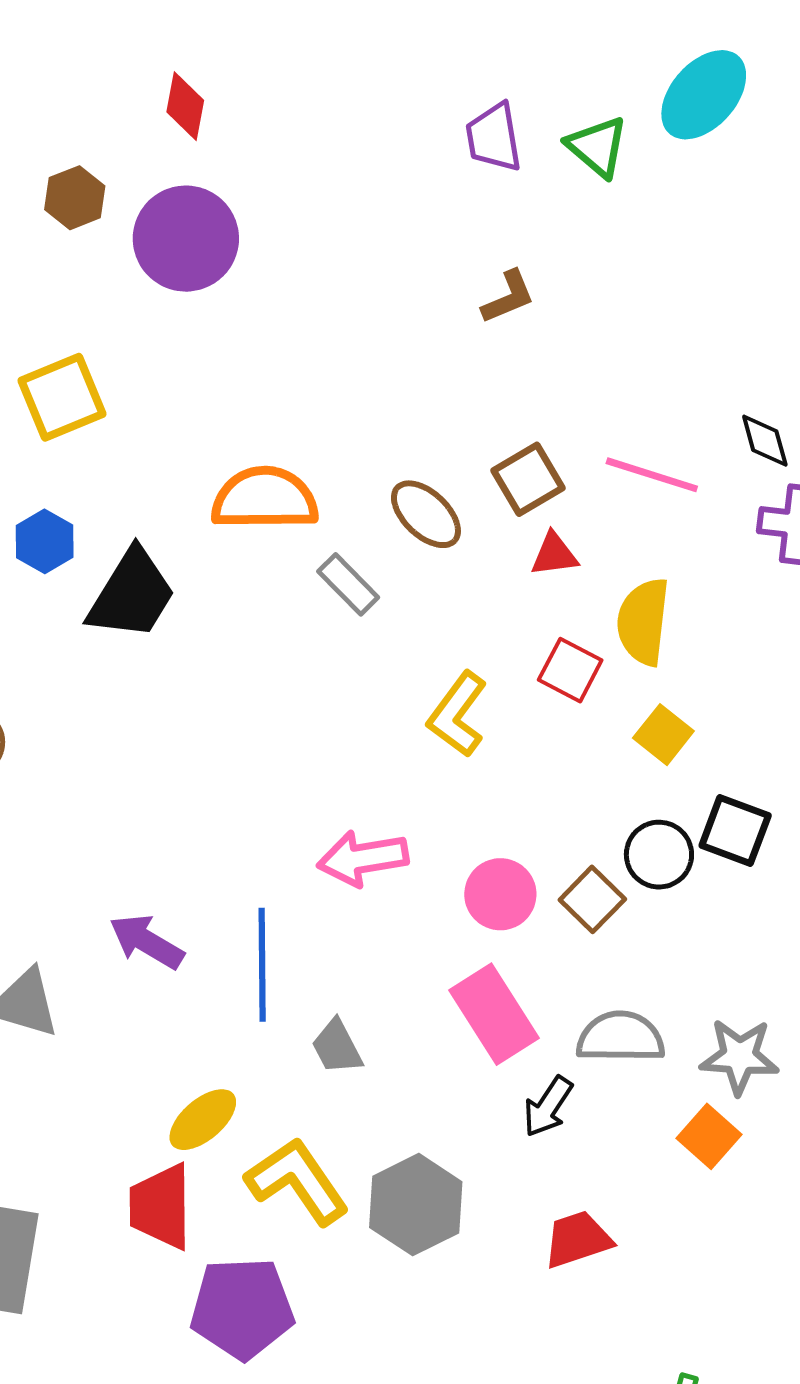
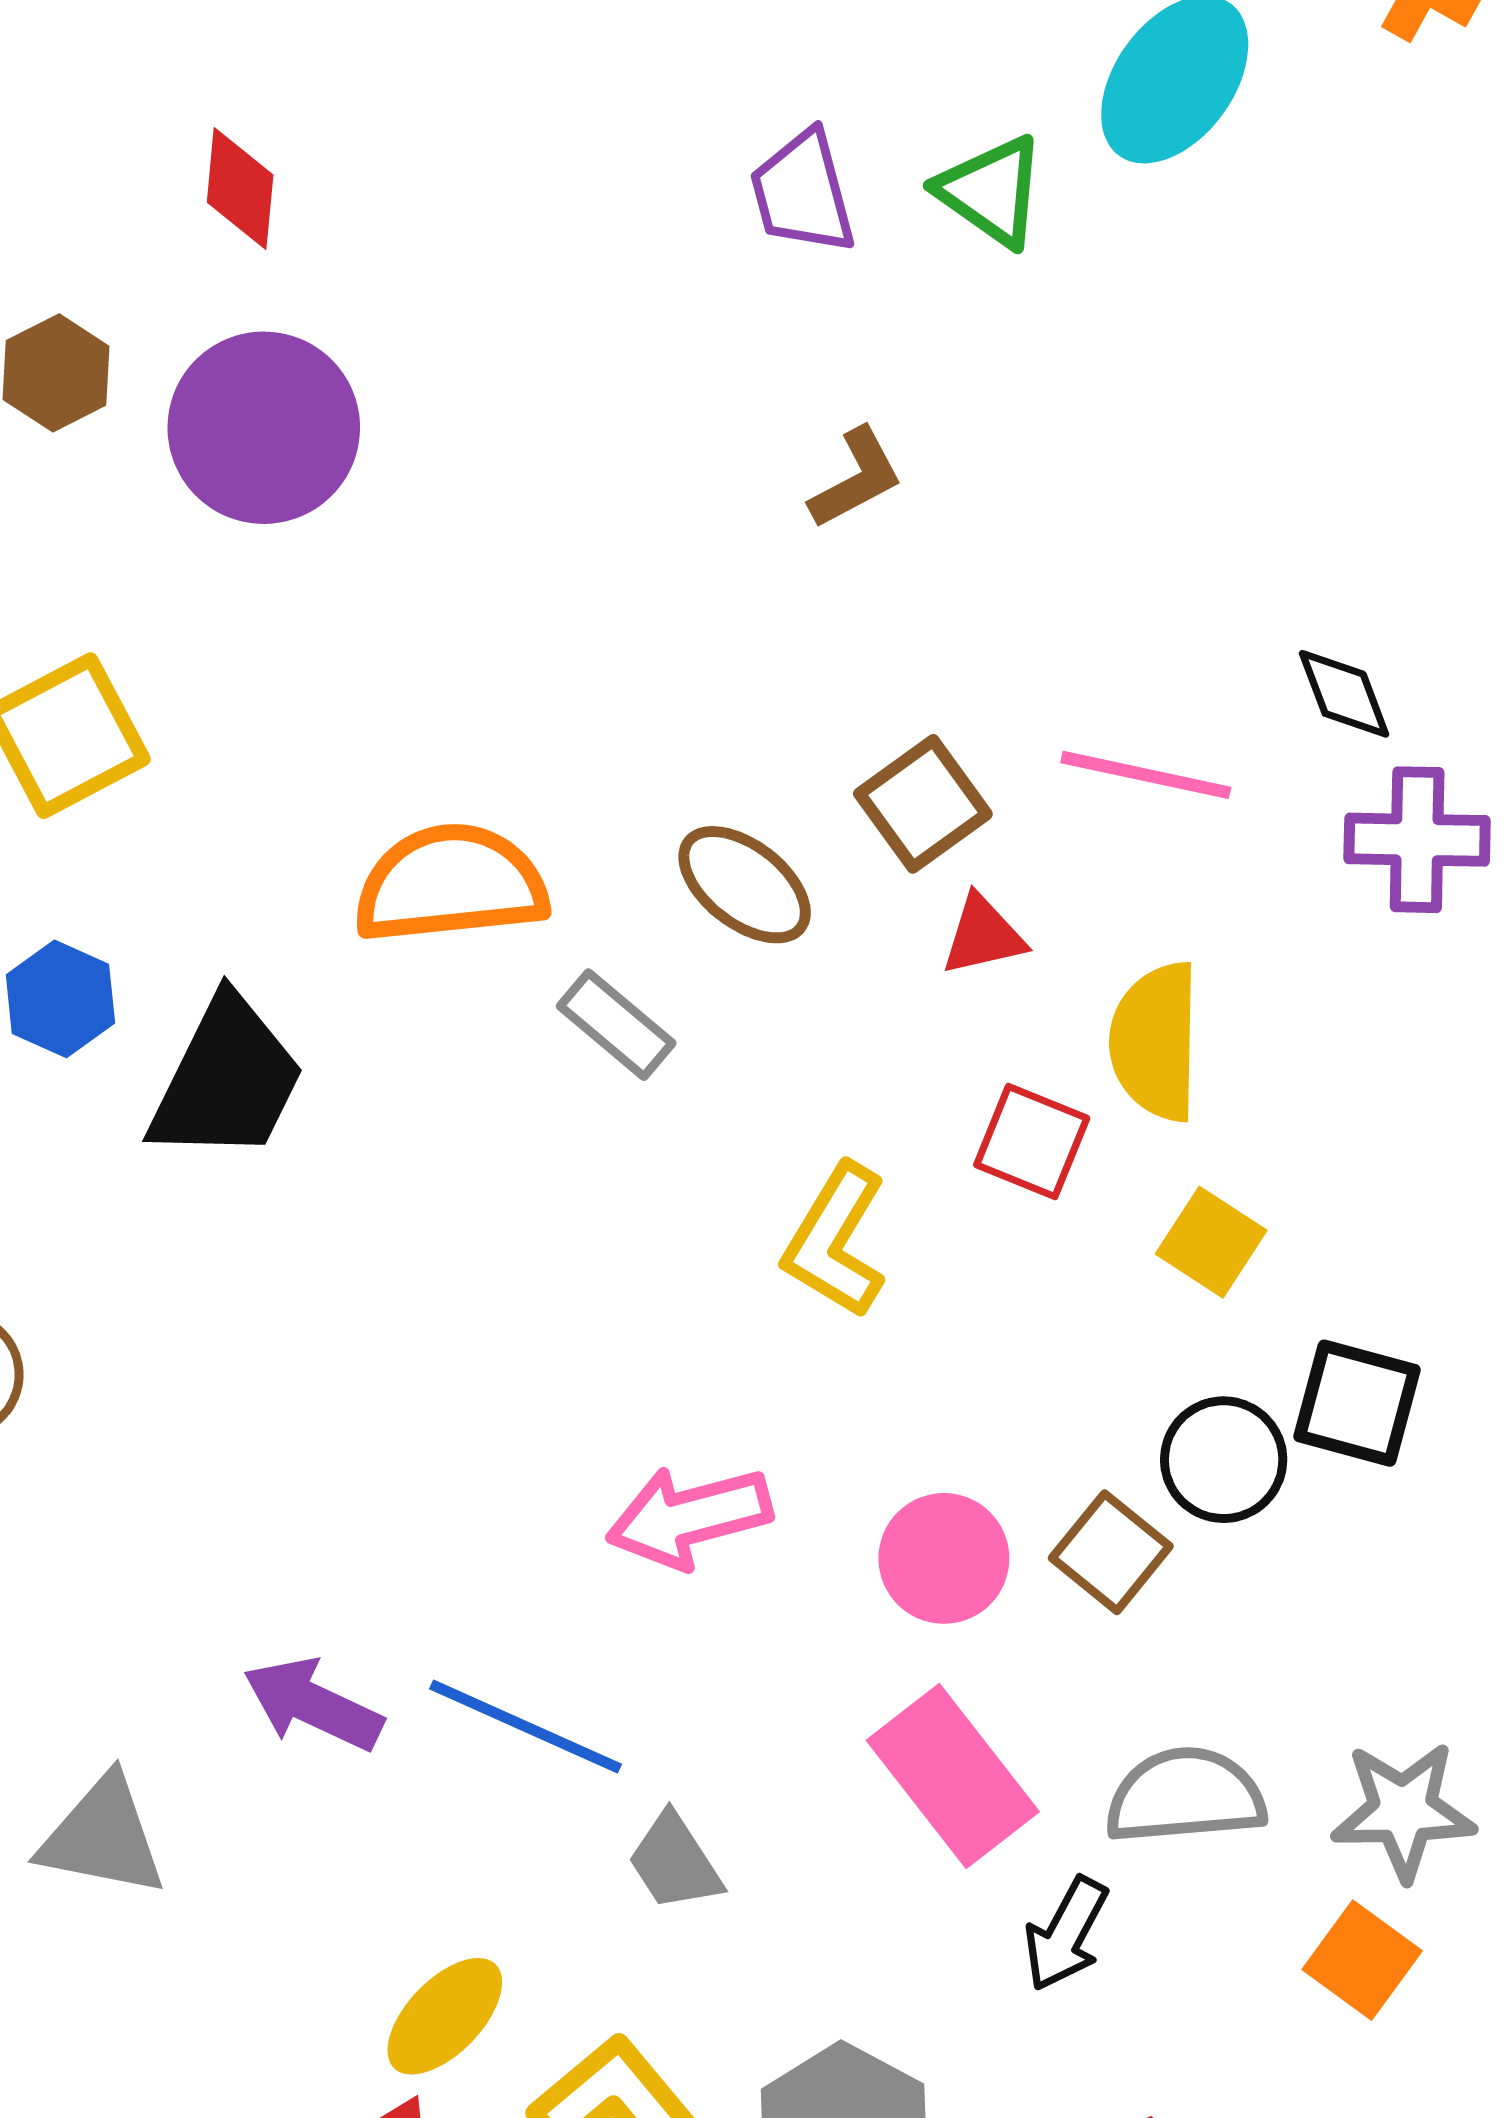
blue line: (262, 965) -> (526, 1726), turned -60

